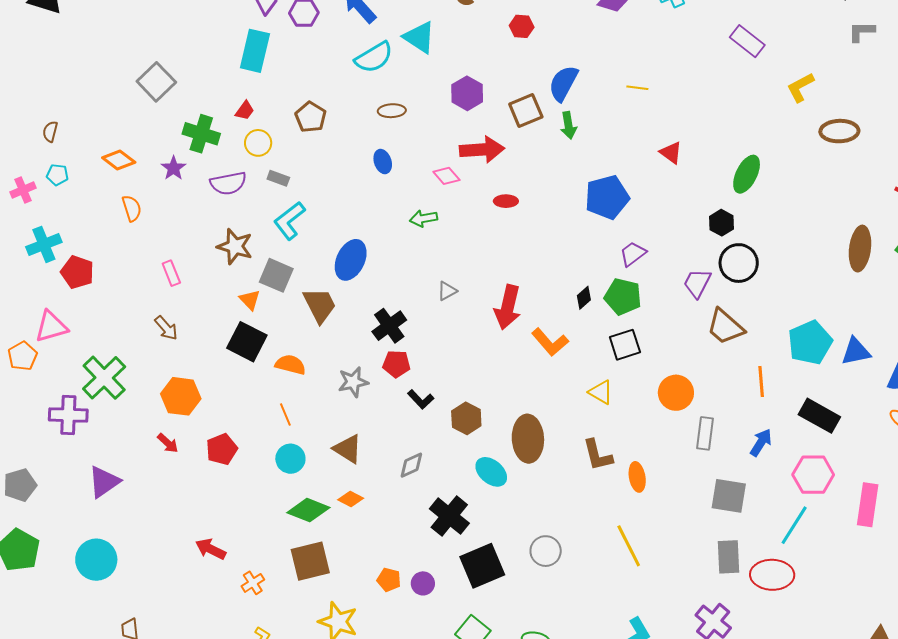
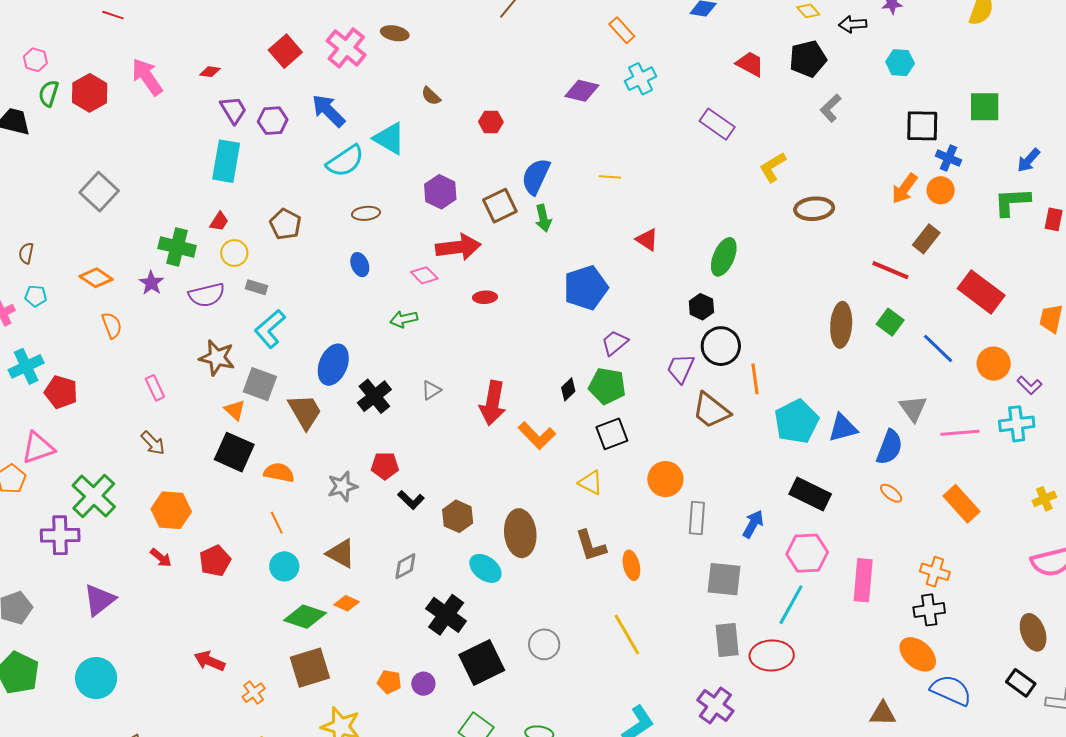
gray L-shape: (862, 32) -> (831, 108), turned -40
gray square: (156, 82) -> (99, 192), moved
black cross: (389, 326) -> (374, 396), moved
orange line: (761, 382) -> (755, 379), moved

